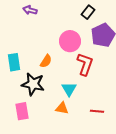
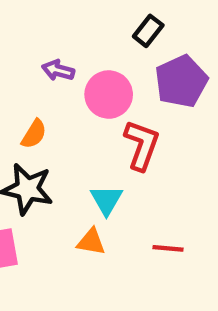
purple arrow: (30, 10) -> (58, 70), moved
orange semicircle: (46, 61) -> (34, 134), moved

